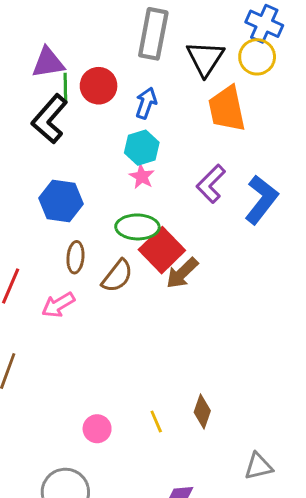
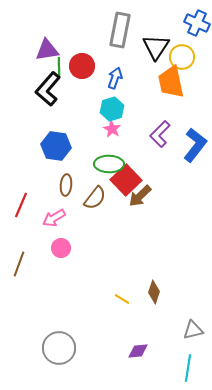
yellow circle: (257, 57) -> (182, 57), moved
yellow line: (156, 422) -> (122, 299), turned -35
pink circle: (97, 429) -> (61, 248), moved

